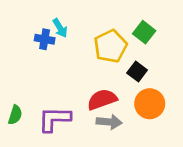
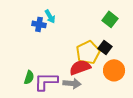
yellow pentagon: (110, 46) -> (88, 52), moved
green semicircle: (15, 115) -> (29, 77), moved
gray arrow: (109, 122) -> (72, 83), moved

